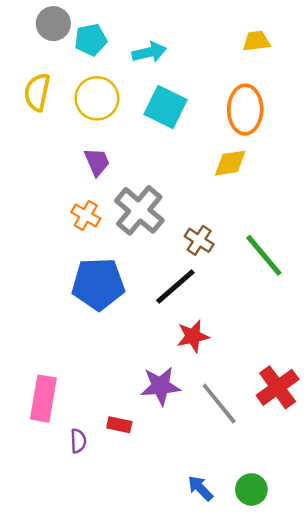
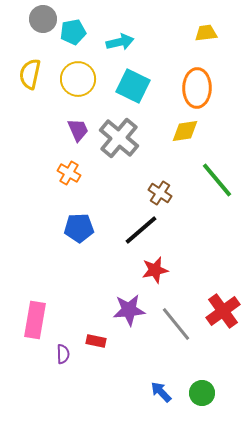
gray cross: (139, 210) -> (119, 138), moved
green line: (264, 255) -> (217, 180), moved
blue pentagon: (98, 284) -> (79, 228), size x0.7

